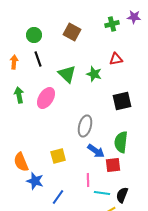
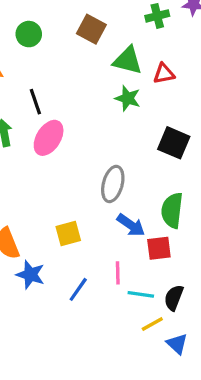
black line: (38, 59) -> (35, 102), moved
green triangle: (67, 74) -> (128, 60), moved, turned -30
black square: (122, 101) -> (174, 143), turned 36
blue line: (58, 197) -> (78, 289), moved

